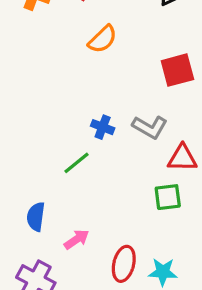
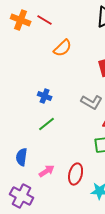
blue cross: (103, 127) -> (45, 96), moved
red ellipse: (124, 264) -> (76, 174), moved

